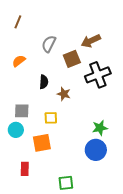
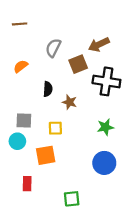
brown line: (18, 22) -> (20, 24), turned 64
black cross: (98, 75) -> (106, 81), turned 30
green star: (100, 128) -> (105, 127), moved

